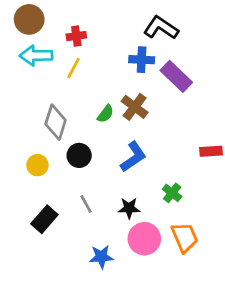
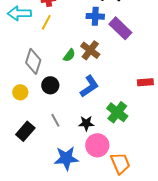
green cross: (172, 193) -> (117, 112), size x1.5
orange trapezoid: (185, 237) -> (120, 163), moved
blue star: (101, 257) -> (66, 158), size x1.4

